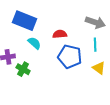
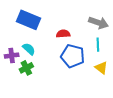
cyan semicircle: (34, 43) -> (29, 49), moved
green cross: (23, 69) -> (26, 68), turned 32

